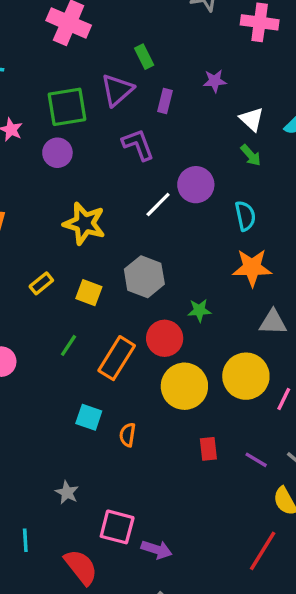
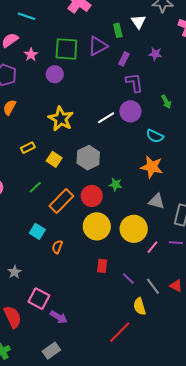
white triangle: (252, 119) -> (138, 22), moved
purple L-shape: (138, 145) -> (134, 83), moved
cyan semicircle: (245, 216) -> (155, 136), turned 114

